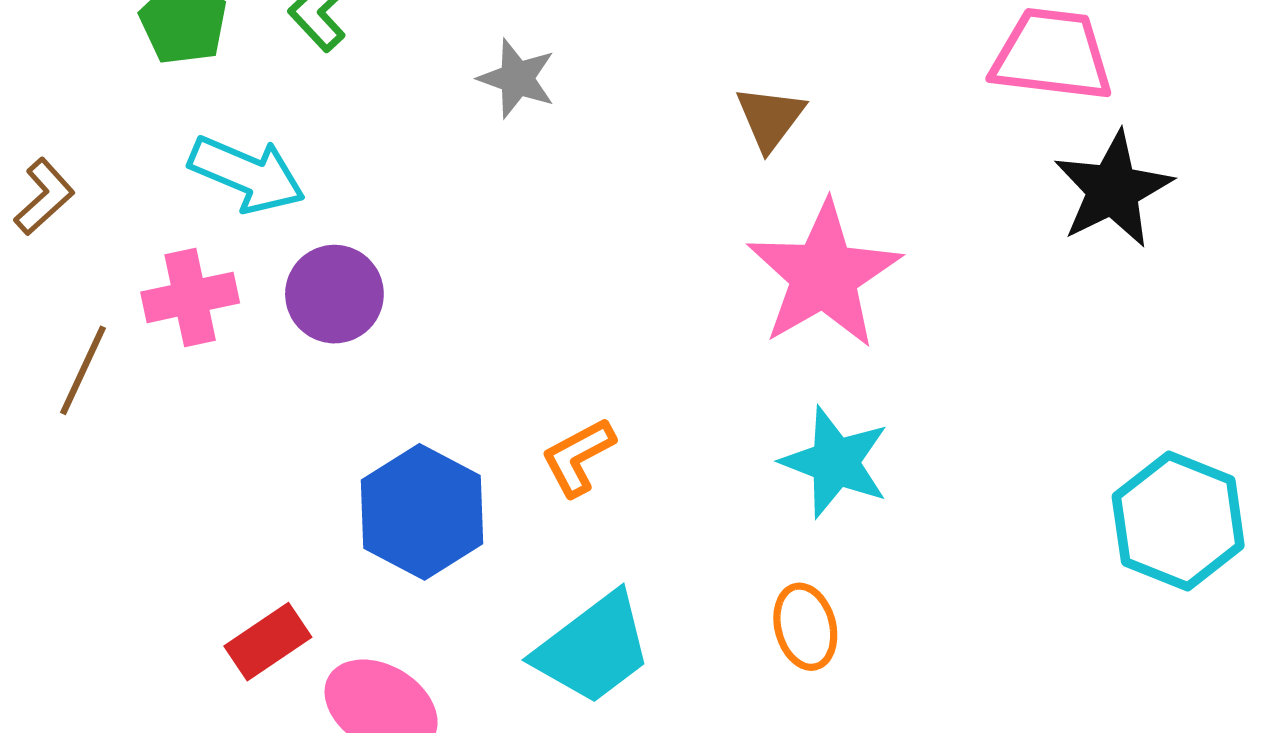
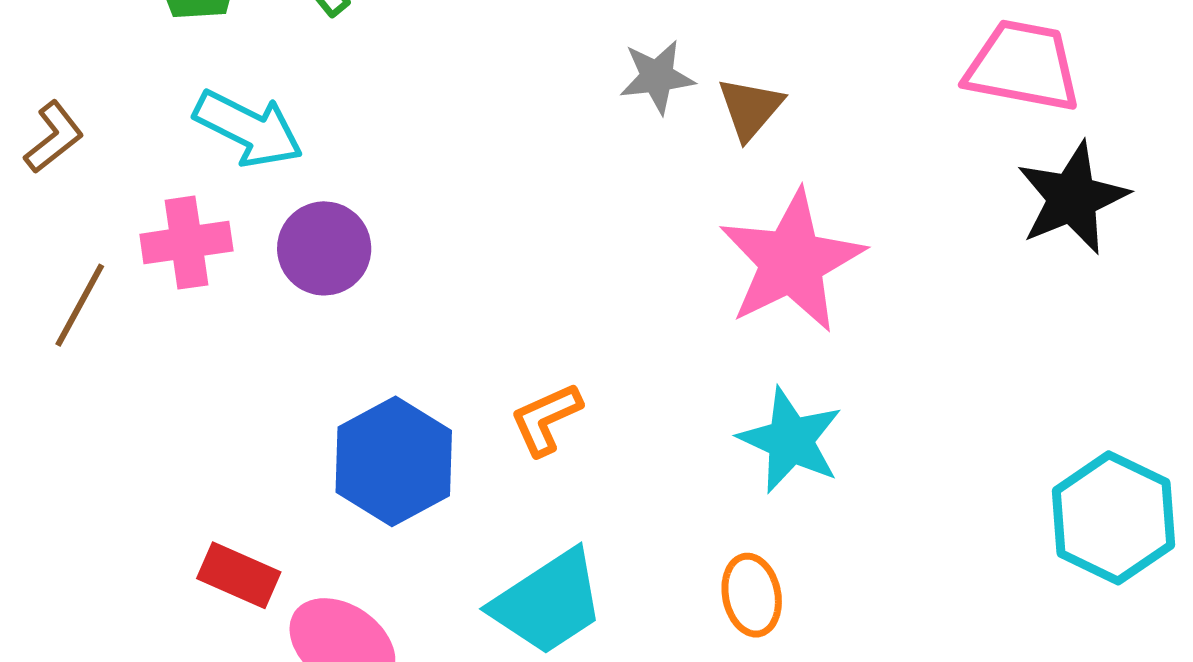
gray star: (517, 78) -> (657, 77), moved, turned -30
red rectangle: (268, 642) -> (239, 575), turned 54

